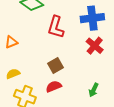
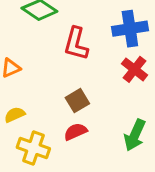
green arrow: (94, 90) -> (135, 135), size x1.5

